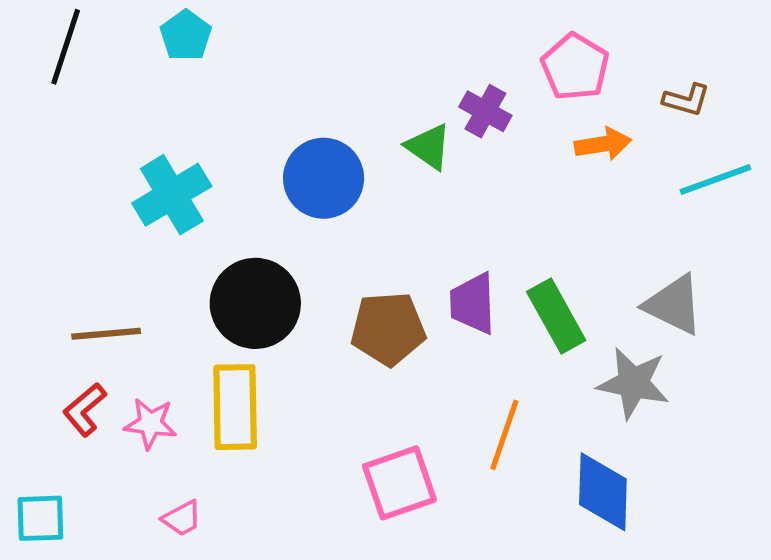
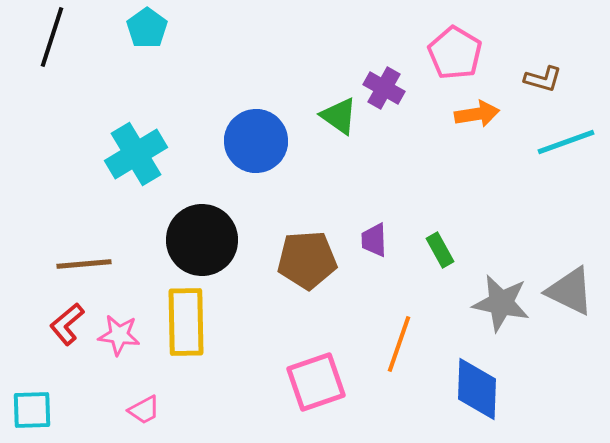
purple trapezoid: (473, 303) -> (374, 240), size x0.7
gray triangle: (674, 305) -> (570, 291), moved
green rectangle: (556, 316) -> (440, 250), size x0.6

